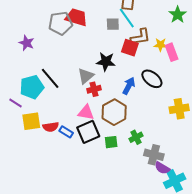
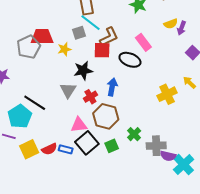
yellow star: (160, 45) -> (64, 49), moved
black ellipse: (152, 79) -> (130, 60), moved
red cross: (94, 89) -> (90, 97), moved

